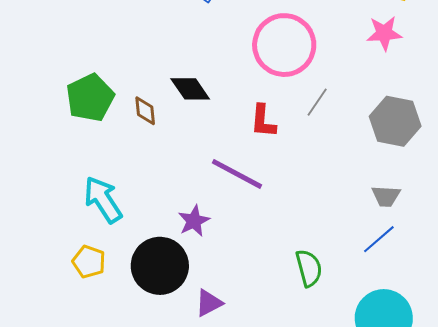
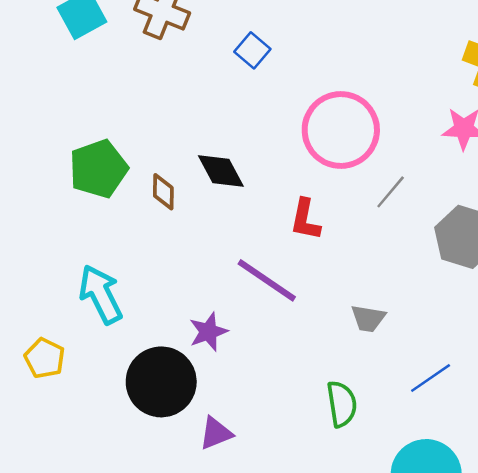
gray line: (317, 102) -> (391, 192), moved
gray trapezoid: (386, 196) -> (368, 318), moved
yellow pentagon: (89, 262) -> (45, 358), moved

